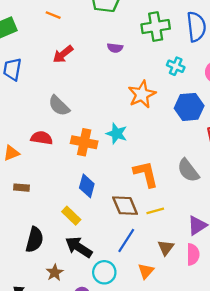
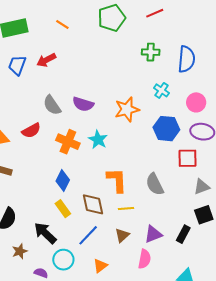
green cross: (156, 27) -> (151, 52), size x0.7
purple semicircle: (115, 48) -> (83, 104), moved, size x1.5
red arrow: (63, 54) -> (46, 60), moved
red semicircle: (42, 138) -> (31, 131), turned 132
yellow line: (155, 211) -> (126, 208), moved
yellow rectangle: (71, 216) -> (63, 209), moved
brown triangle: (166, 248) -> (122, 235), moved

